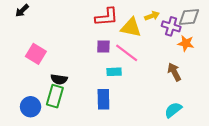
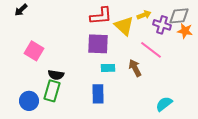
yellow triangle: (131, 27) -> (124, 26), turned 30
orange star: (186, 43) -> (185, 31), moved
purple square: (103, 46) -> (98, 44), size x1.6
pink line: (127, 53) -> (151, 50), moved
brown arrow: (174, 72) -> (135, 68), moved

